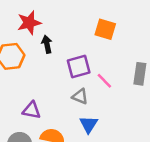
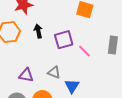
black arrow: (47, 44) -> (38, 31), moved
gray triangle: (80, 97) -> (54, 72), moved

